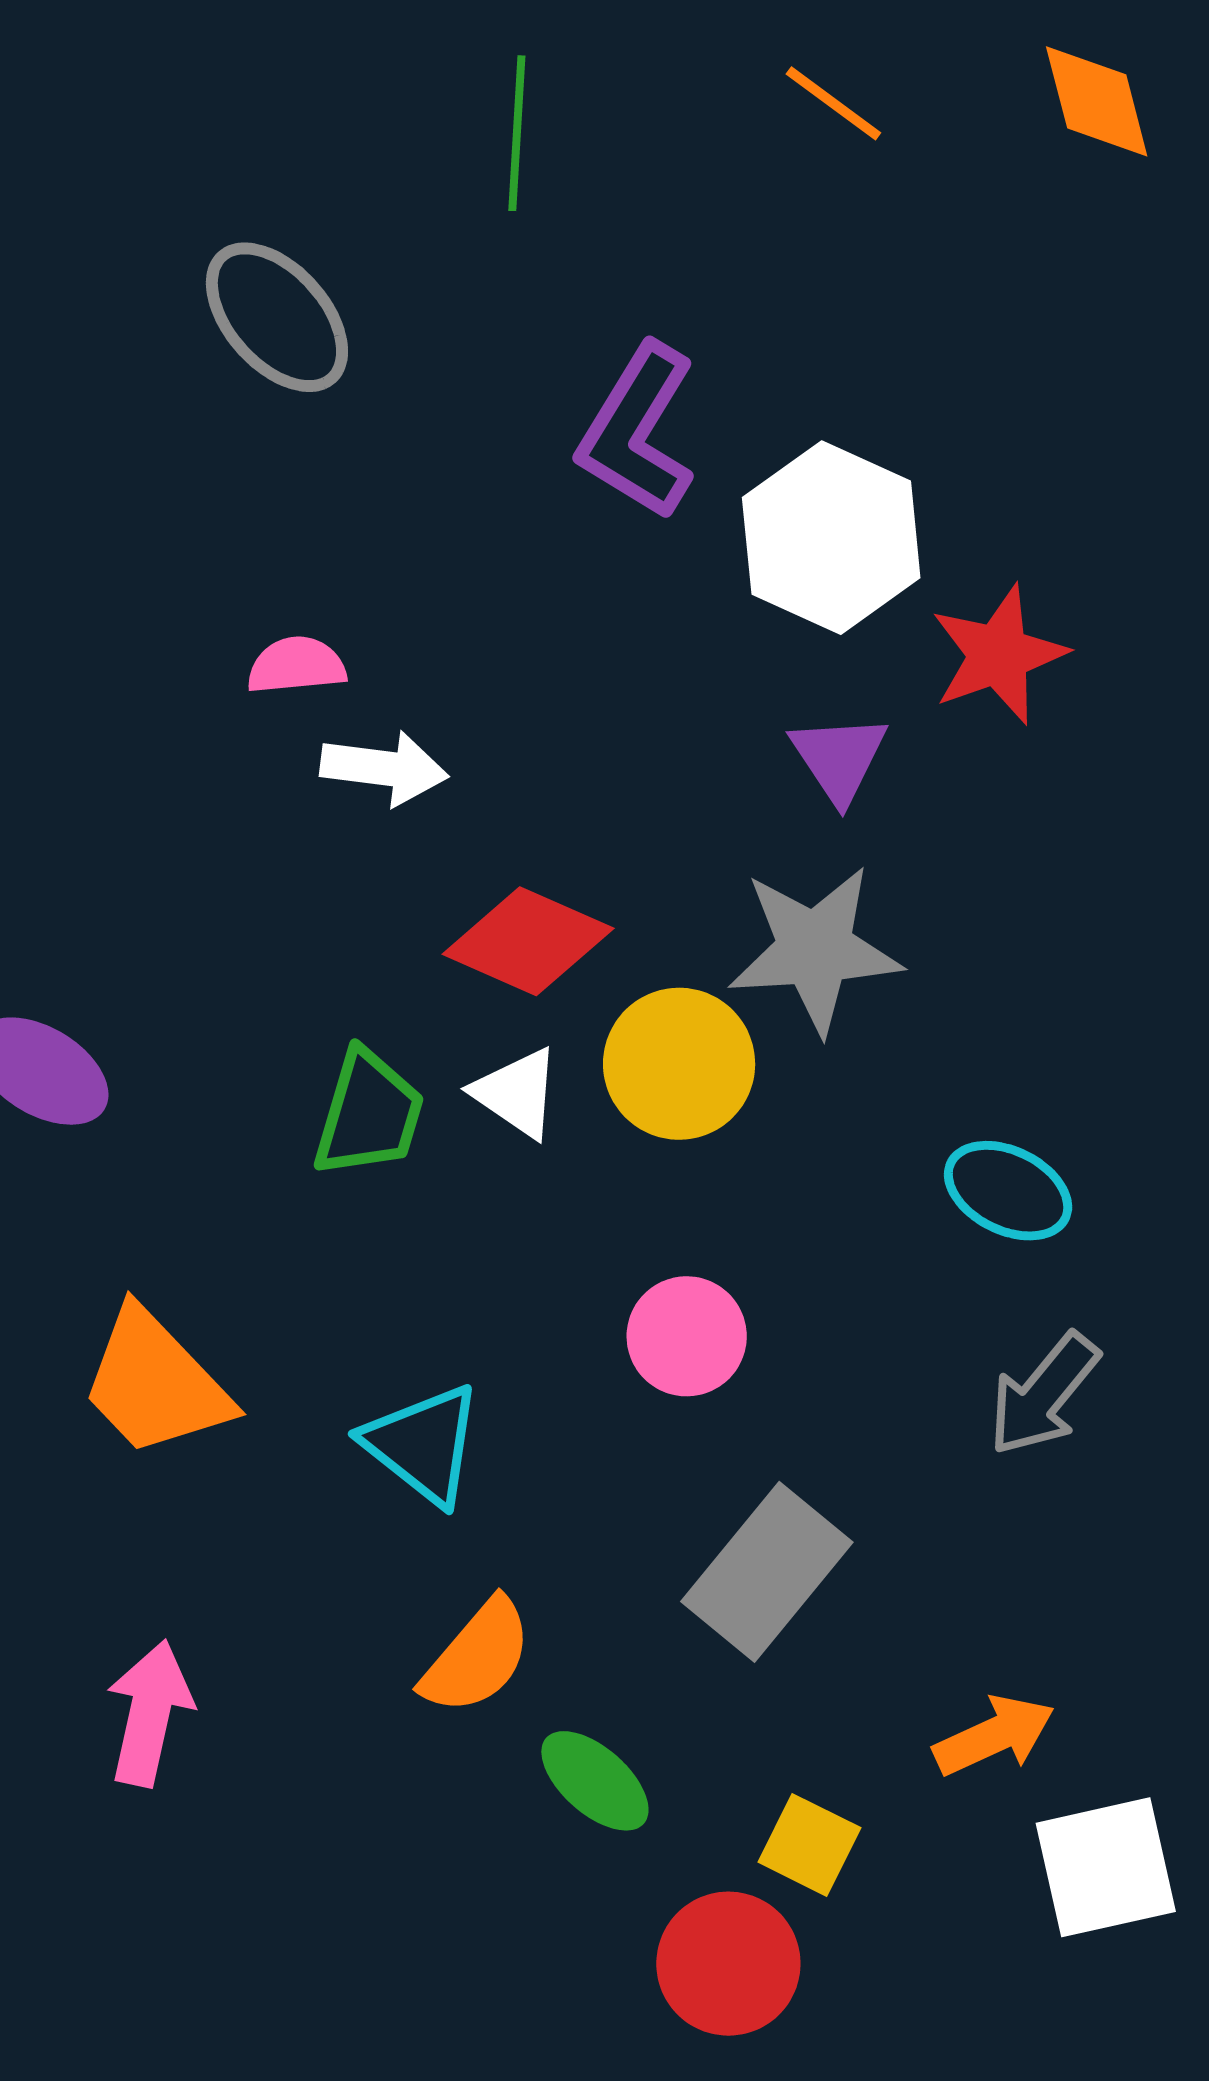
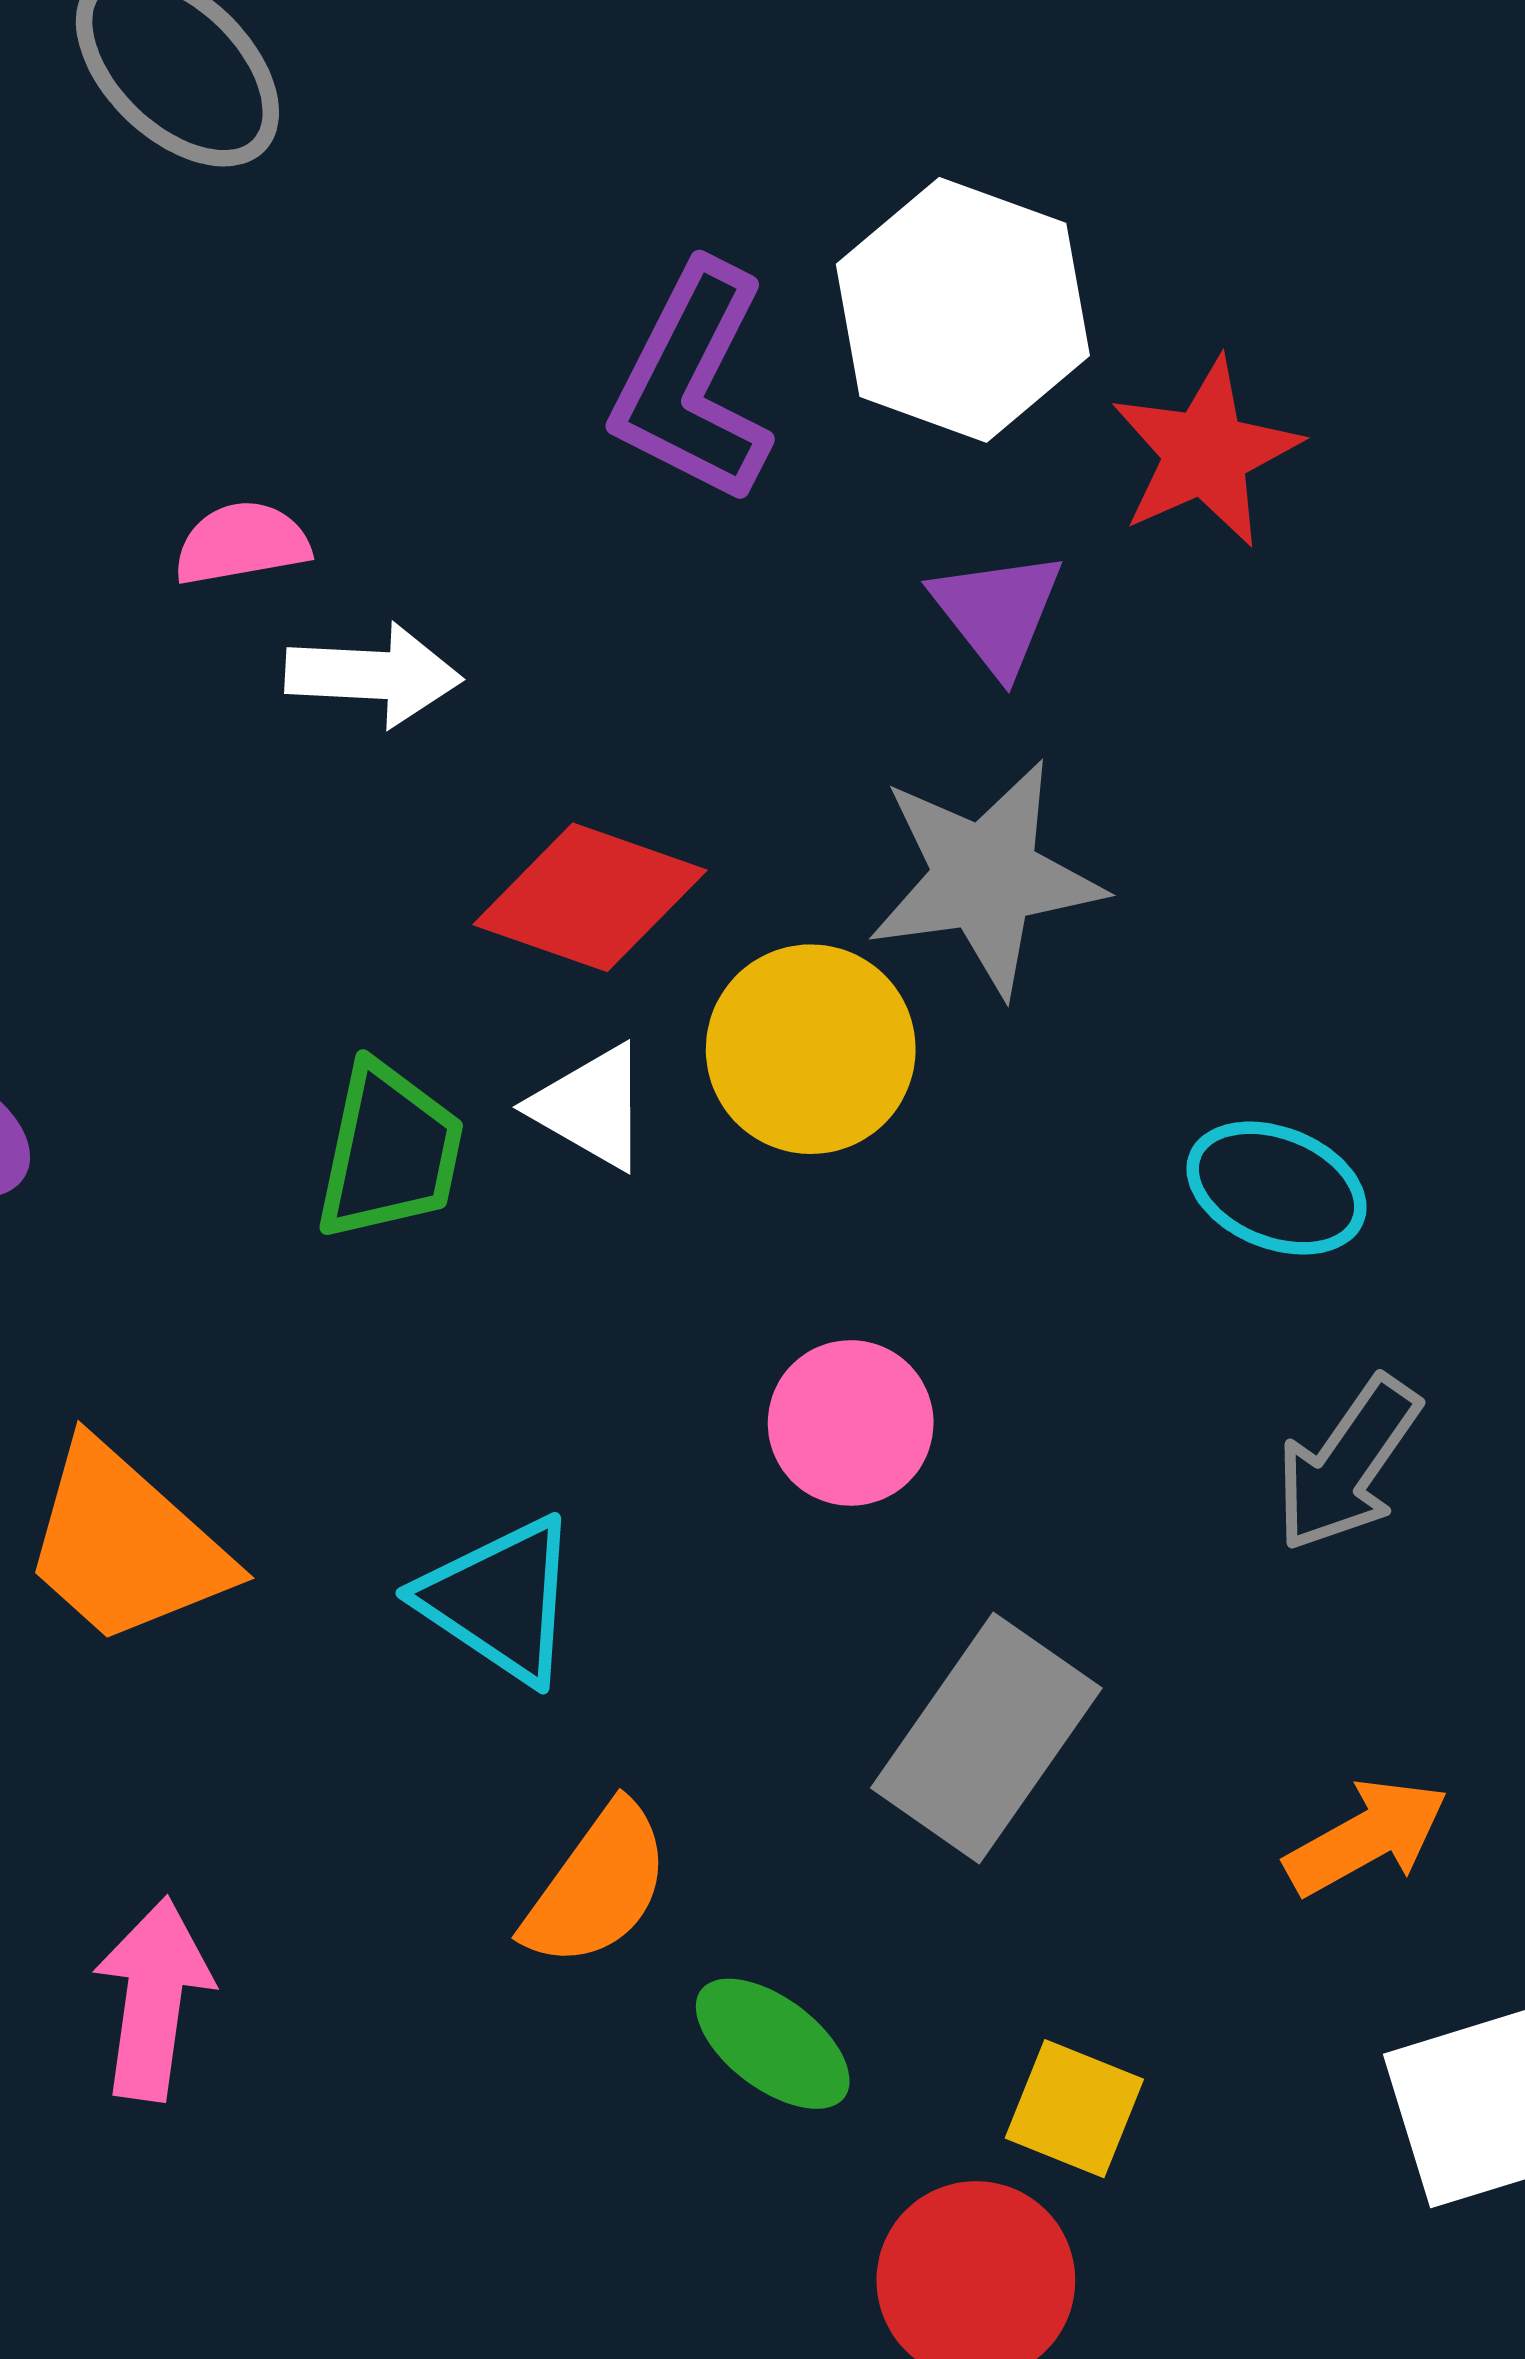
purple L-shape: (637, 431) -> (693, 383), moved
orange arrow: (994, 1736) -> (1367, 1837), moved

